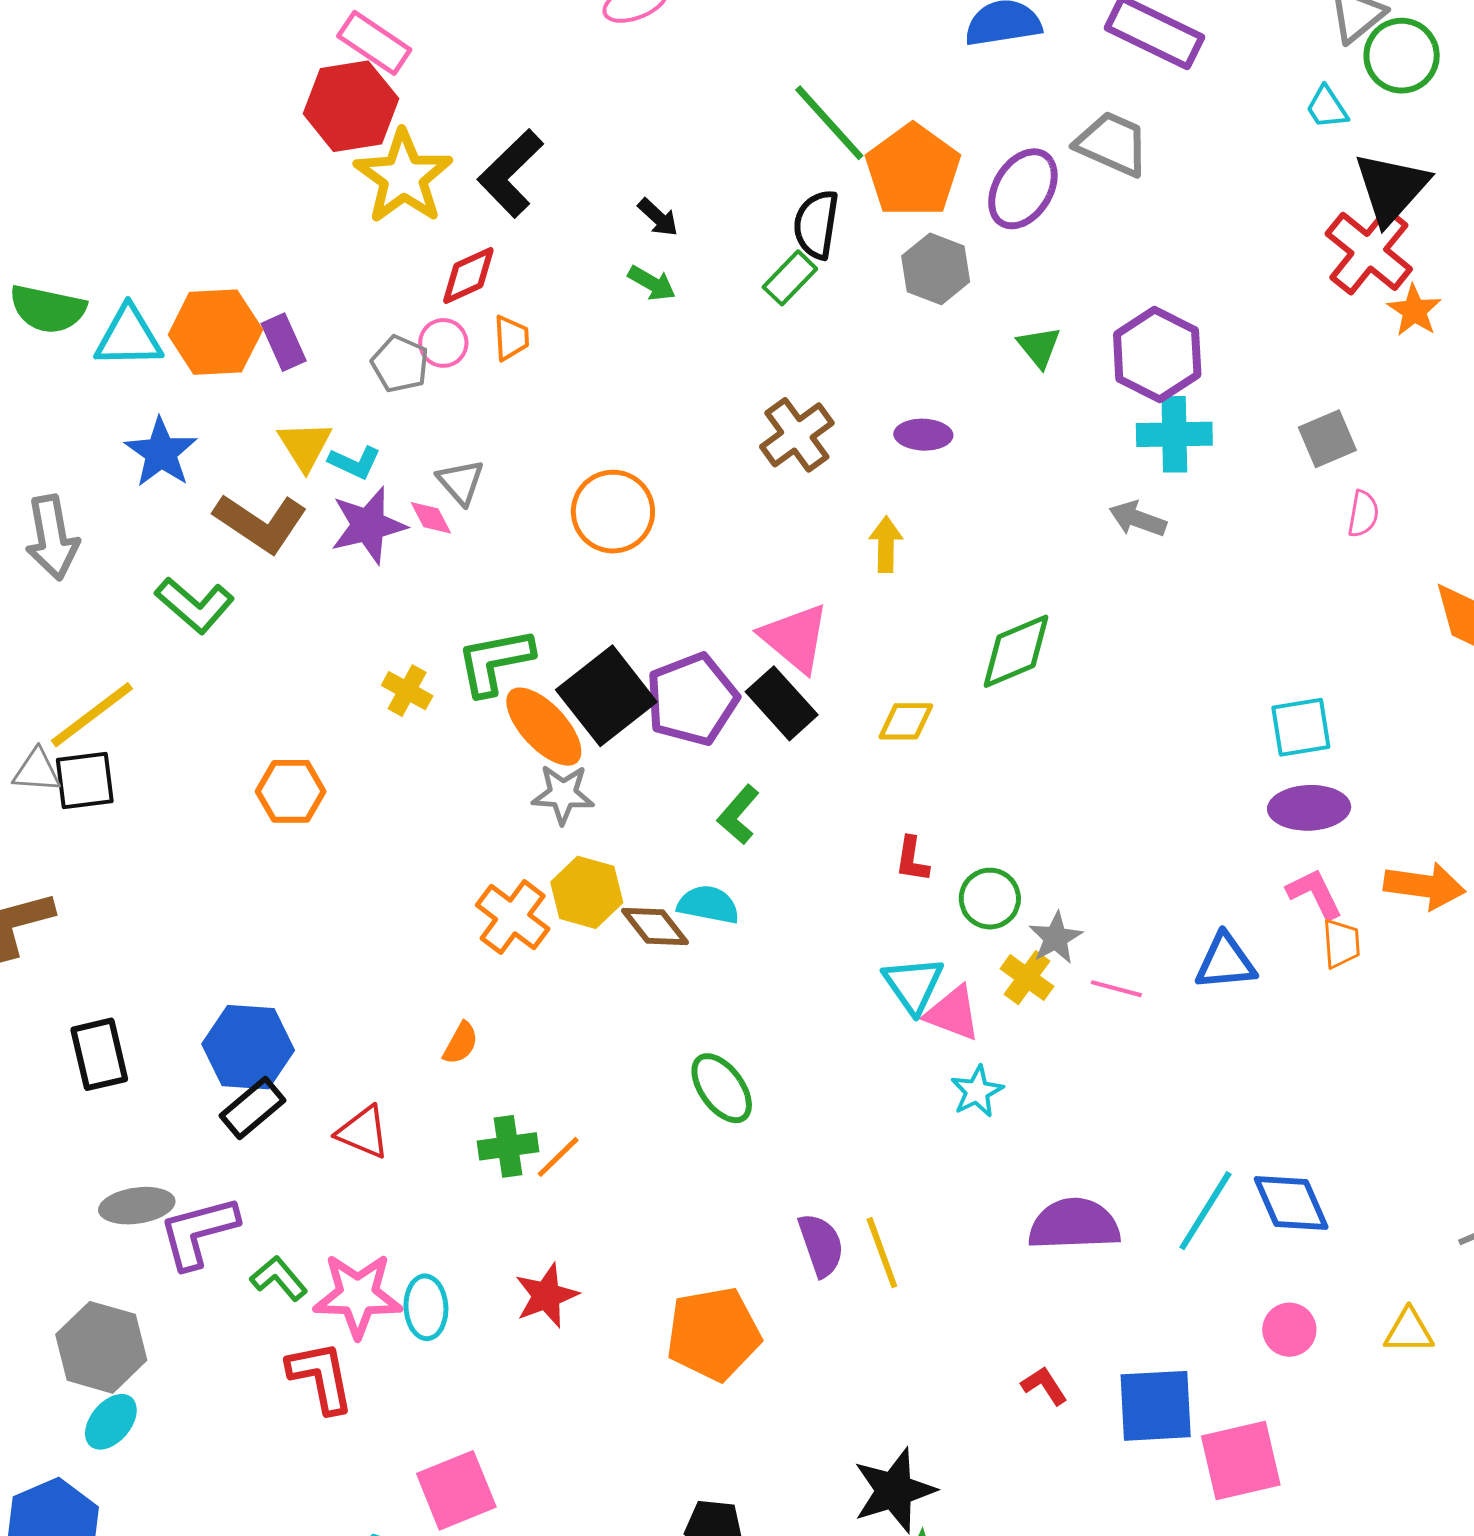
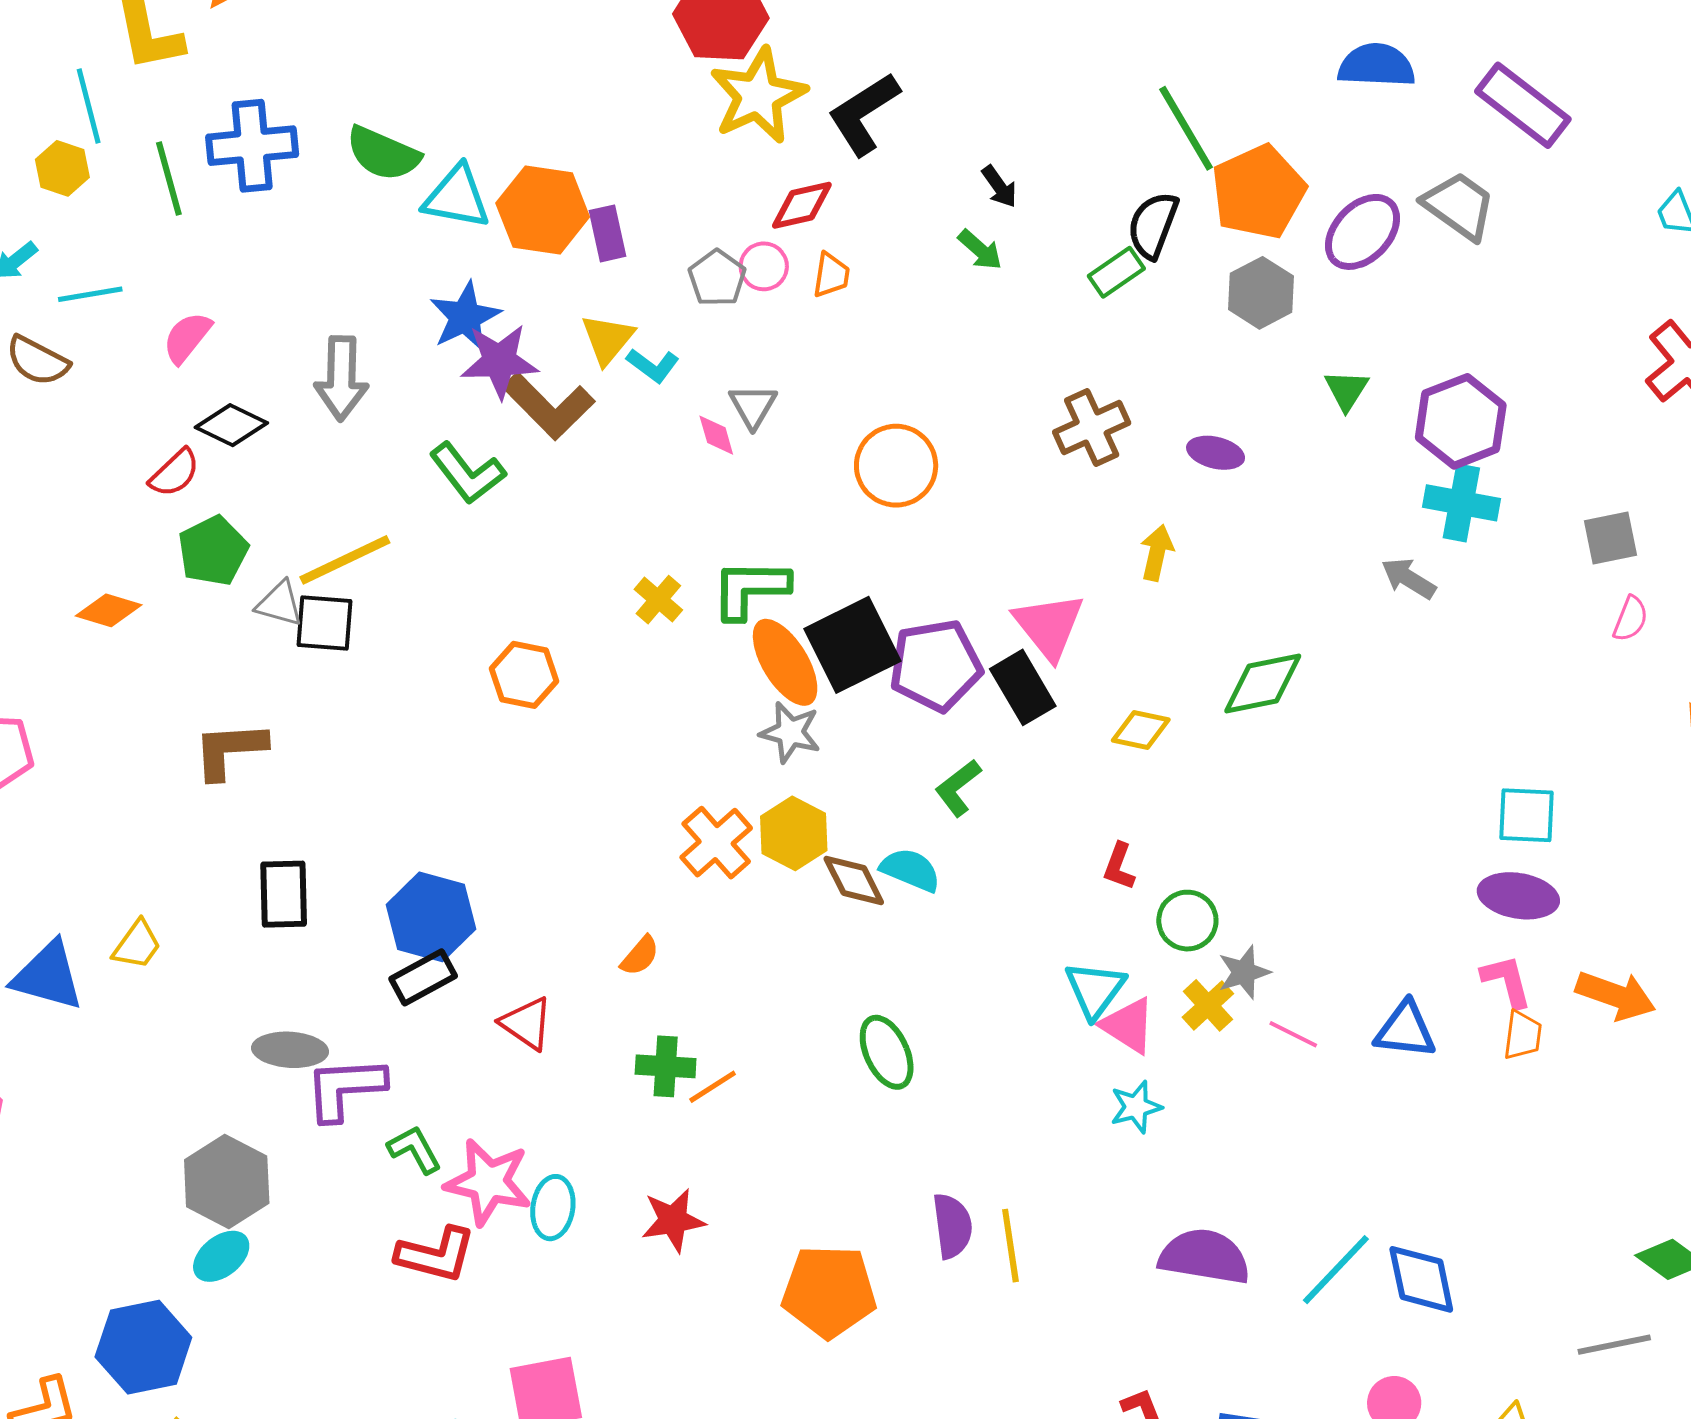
purple star: (368, 525) -> (499, 361), moved
red L-shape: (321, 1377) -> (436, 1255), turned 104

